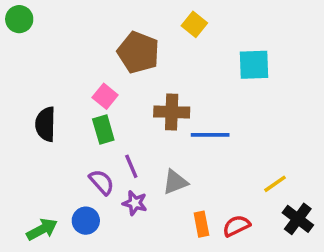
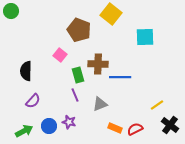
yellow square: (194, 24) -> (111, 14), size x1.5
green rectangle: (103, 130) -> (78, 75), moved
purple semicircle: (102, 182) -> (33, 101), moved, turned 84
purple star: (135, 203) -> (69, 122), moved
orange rectangle: (201, 224) -> (115, 128), turned -56

